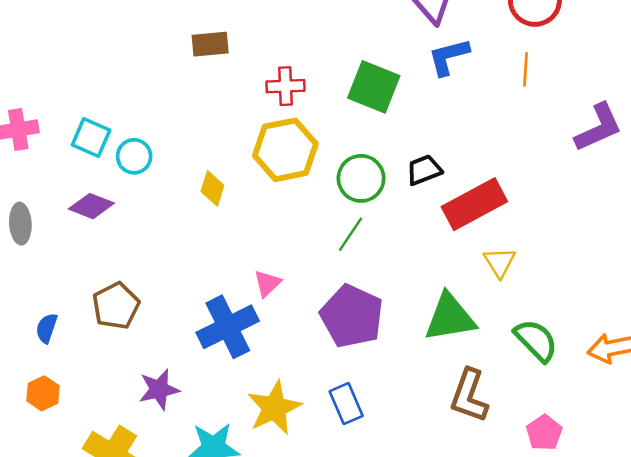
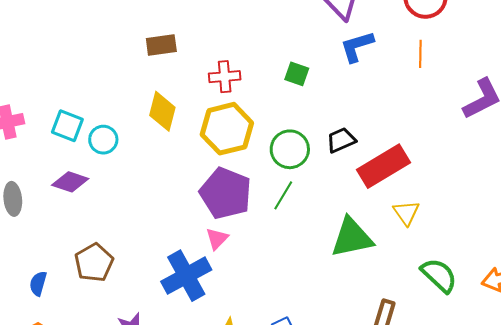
green square: (374, 87) -> (297, 74), size x0.6
yellow diamond: (212, 188) -> (162, 111), moved, size x1.4
purple pentagon: (352, 316) -> (226, 193), moved
green triangle: (450, 317) -> (352, 237), moved

